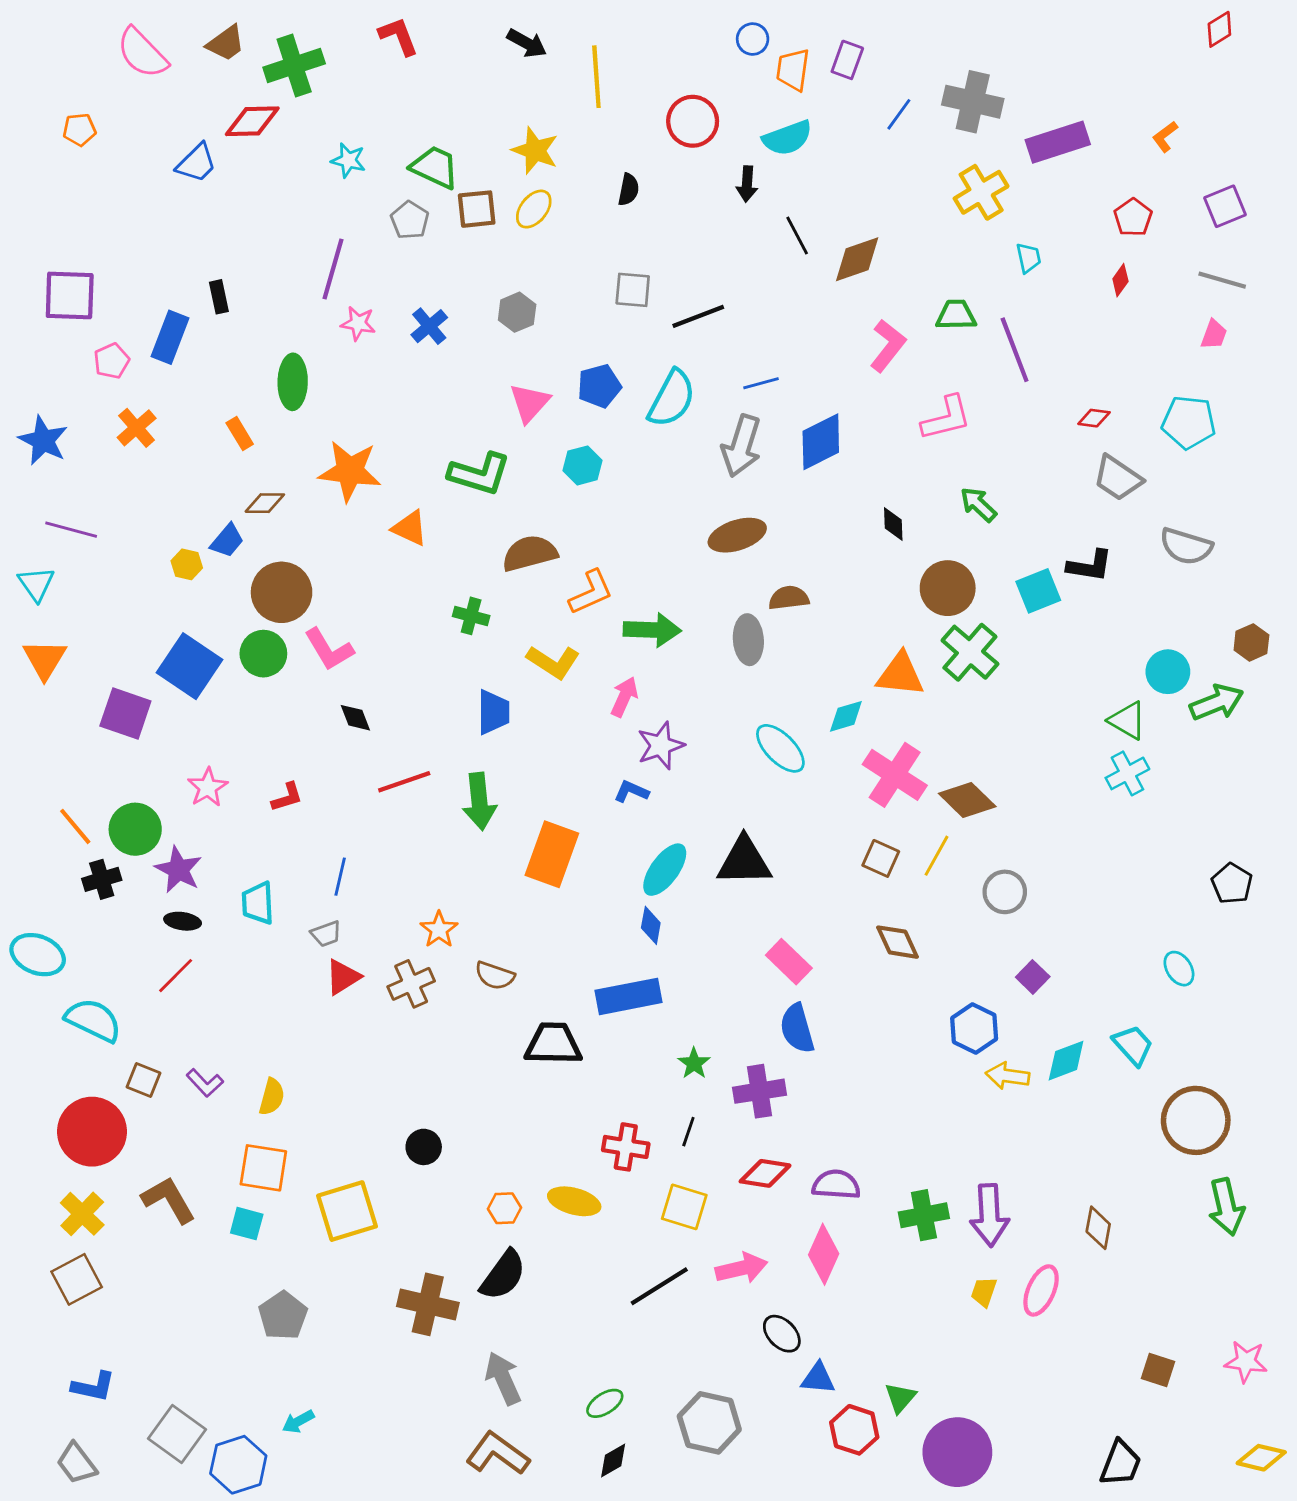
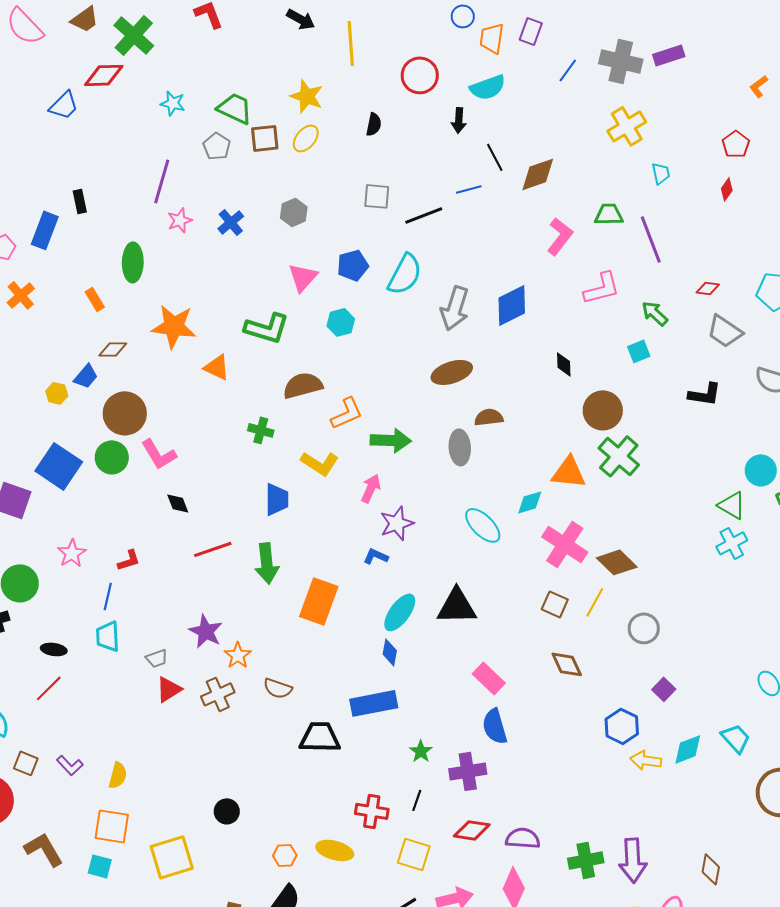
green cross: (294, 66) -> (134, 35), turned -30
purple rectangle: (1058, 142) -> (669, 55), moved, size x0.7
pink star: (358, 323) -> (180, 220), turned -30
blue line: (761, 383) -> (469, 189), moved
green arrow: (978, 504) -> (655, 313), moved
cyan square: (1038, 591) -> (639, 351), moved, size x0.7
purple star: (178, 870) -> (206, 631), moved
blue line: (340, 877) -> (108, 596), moved

